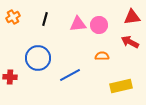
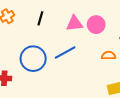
orange semicircle: (102, 56) -> (109, 56), moved
blue line: (70, 75) -> (65, 52), moved

